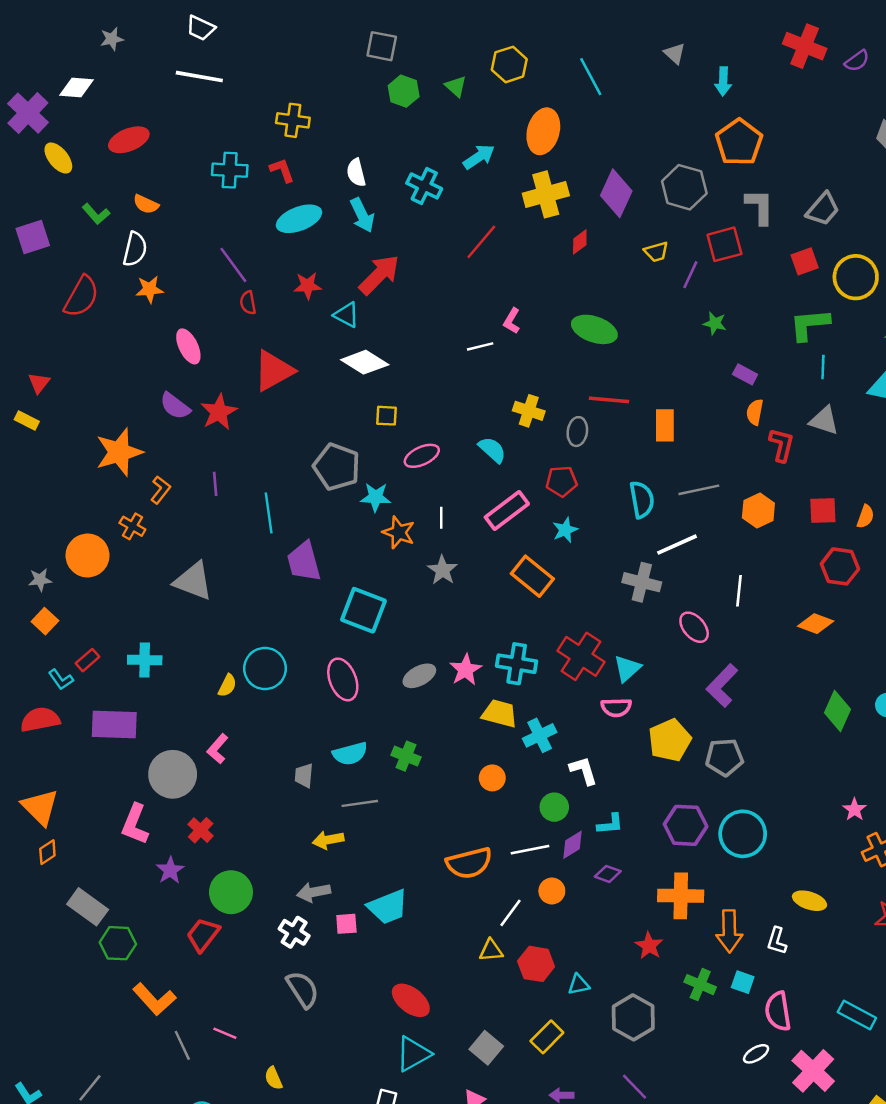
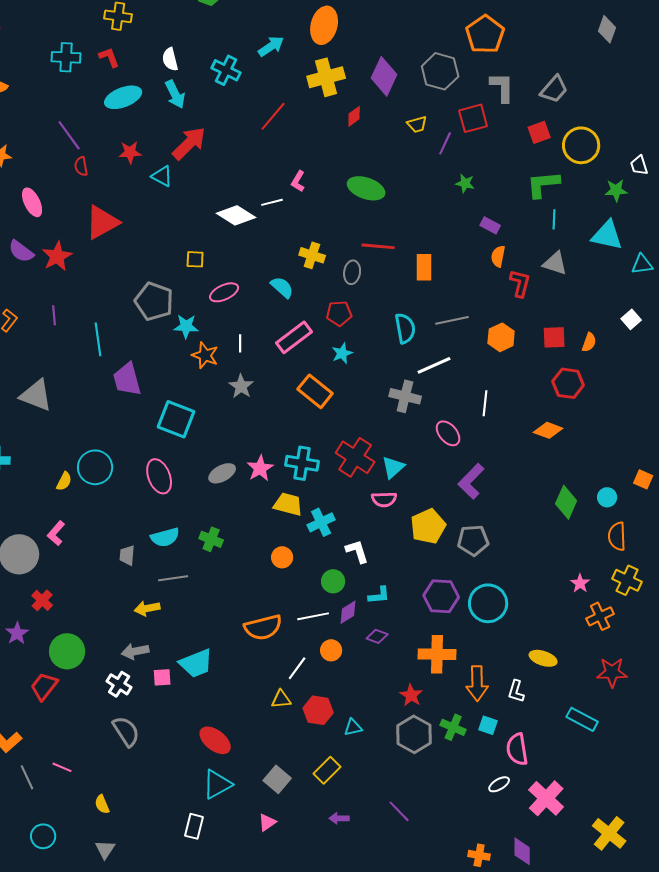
white diamond: (365, 362) -> (236, 215), moved
cyan rectangle: (857, 1015) -> (582, 719), moved
gray hexagon: (633, 1017) -> (414, 734), moved

